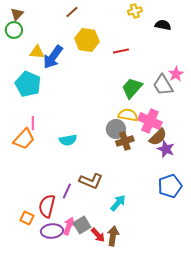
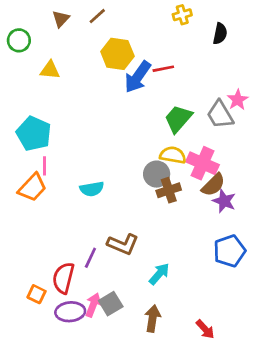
brown triangle: (17, 14) -> (61, 19), moved
black semicircle: (163, 25) -> (220, 34), turned 91
blue arrow: (53, 57) -> (138, 77), moved
cyan pentagon: (28, 84) -> (34, 134), moved
red arrow: (98, 235) -> (205, 329), moved

